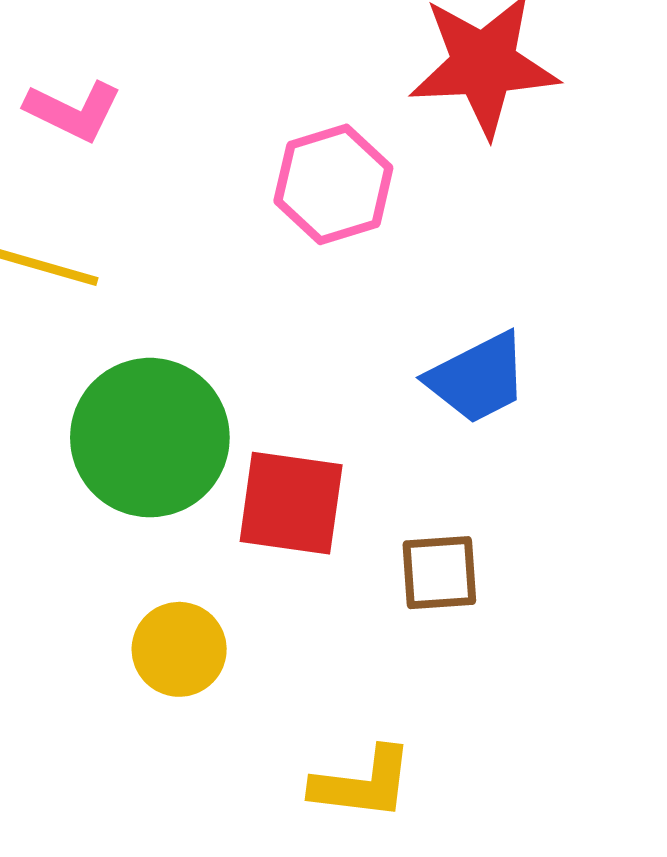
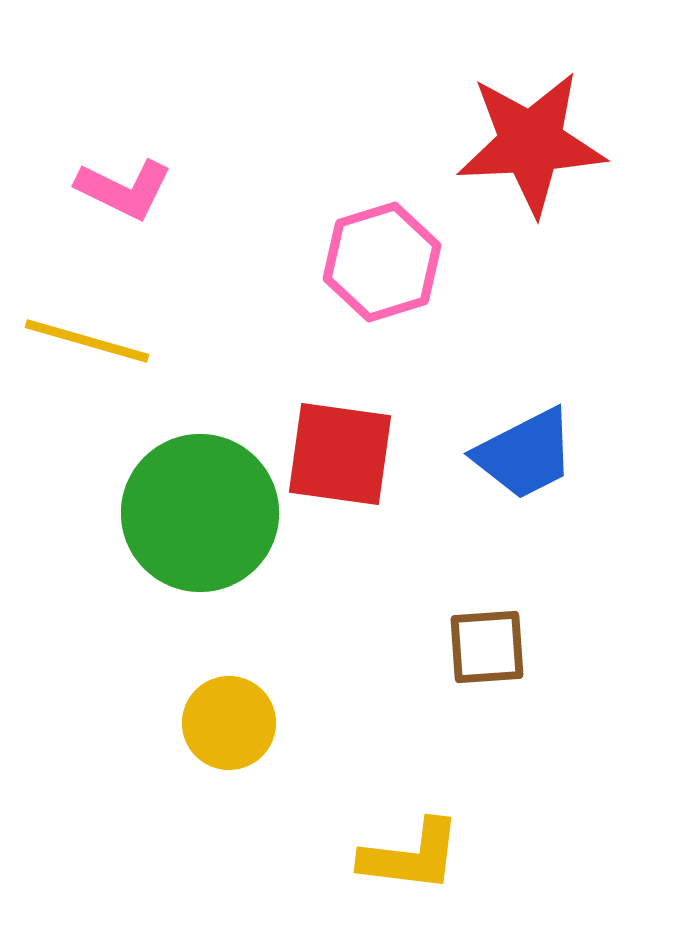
red square: (291, 503) -> (340, 454), moved

